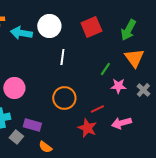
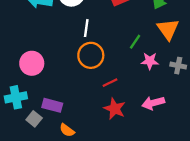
gray cross: (143, 90) -> (178, 66), turned -32
orange circle: (64, 98) -> (91, 55), moved
red line: (97, 109) -> (110, 83), moved

